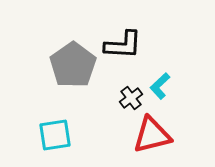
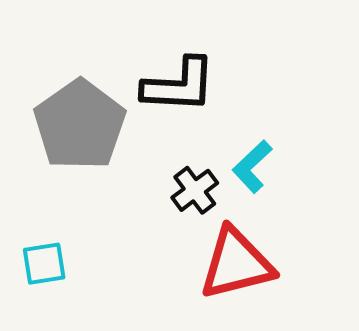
cyan square: (55, 135) -> (44, 264), size x0.7

